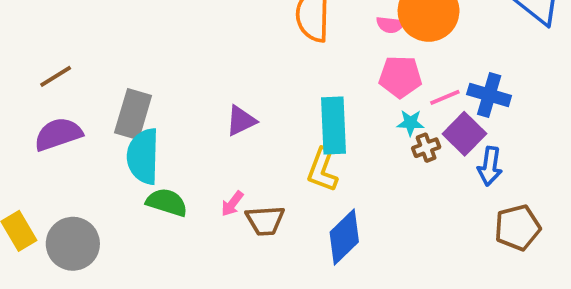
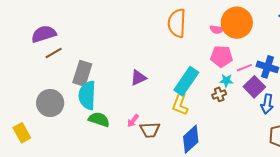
brown line: (56, 76) -> (54, 53), moved
cyan rectangle: (333, 125) -> (186, 81), turned 36
purple semicircle: (58, 134) -> (44, 34), moved
brown cross: (426, 148) -> (219, 94), moved
gray circle: (73, 244) -> (50, 103), moved

